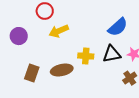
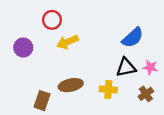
yellow cross: (86, 56) -> (108, 90), moved
brown rectangle: (32, 73) -> (42, 101), moved

